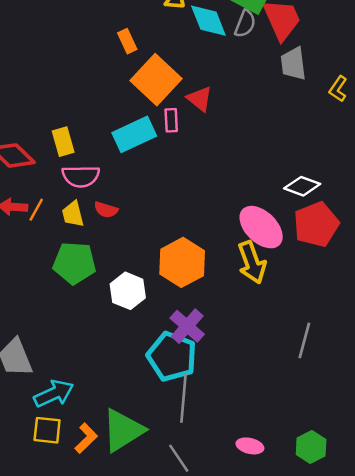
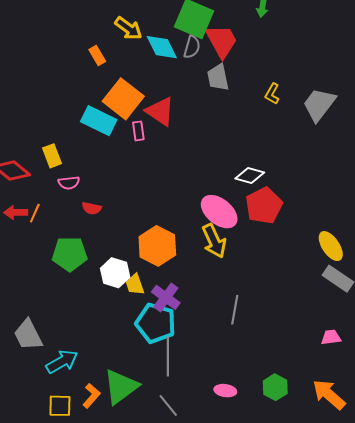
orange rectangle: (127, 41) -> (97, 56), moved
gray trapezoid: (293, 64) -> (218, 77), moved
red triangle: (200, 99) -> (160, 111), size x1.4
cyan rectangle: (134, 134) -> (99, 121), moved, turned 56
pink semicircle: (81, 176) -> (69, 183), size x0.7
yellow trapezoid: (73, 214) -> (135, 284), moved
gray line: (304, 340) -> (235, 310), moved
yellow square: (47, 430) -> (60, 406), moved

